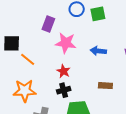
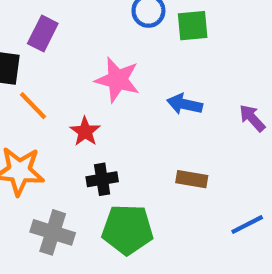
purple rectangle: (48, 24) -> (43, 34), moved
red star: (63, 71) -> (85, 132), moved

